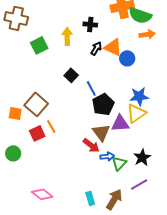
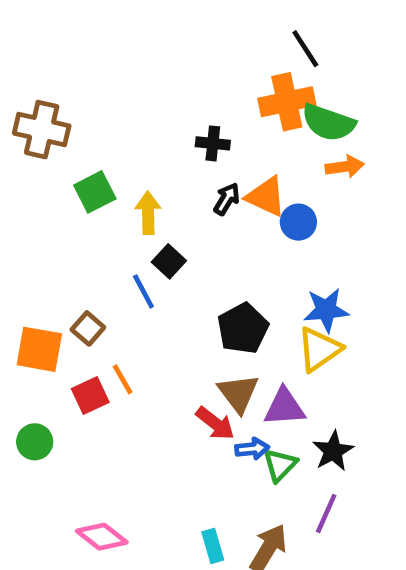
yellow arrow: (67, 36) -> (148, 213), moved
blue line: (91, 88) -> (143, 291), moved
brown square: (36, 104) -> (88, 328), size x0.6
orange square: (15, 113) -> (39, 349), size x1.5
purple triangle: (120, 123) -> (285, 407), moved
purple line: (139, 184) -> (326, 514), turned -36

